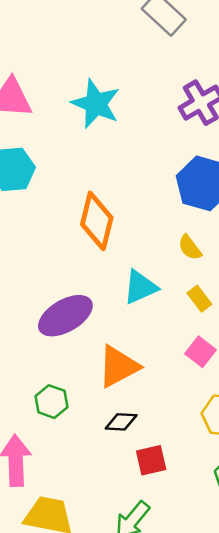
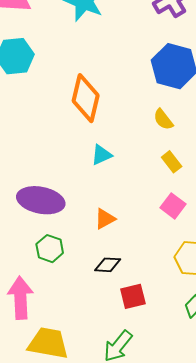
cyan triangle: (140, 287) -> (101, 155), moved, size x0.7
purple ellipse: (65, 316) -> (41, 200), moved, turned 42
orange triangle: (118, 366) -> (105, 219), size x0.6

